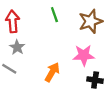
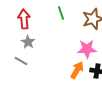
orange arrow: (52, 72) -> (77, 70), moved

